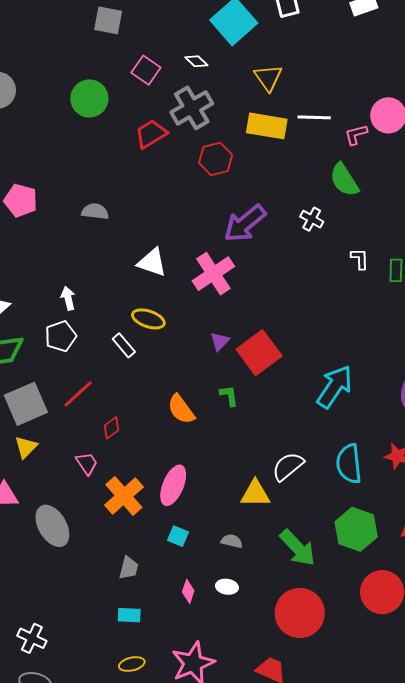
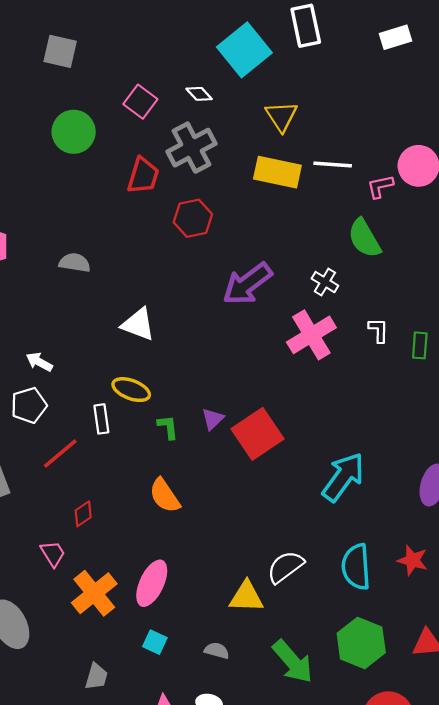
gray square: (108, 20) -> (60, 51), moved
red trapezoid: (151, 134) -> (143, 176), turned 136
red hexagon: (216, 159) -> (193, 218), moved
pink cross: (213, 274) -> (311, 335), moved
white arrow: (68, 298) -> (39, 362), turned -50
white rectangle: (124, 345) -> (101, 419), turned 30
red line: (78, 394) -> (60, 454), moved
green L-shape: (229, 396) -> (168, 427), moved

